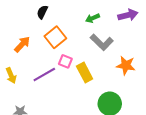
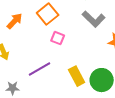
yellow rectangle: (85, 72) -> (77, 76), moved
purple line: (44, 74) -> (40, 69), moved

